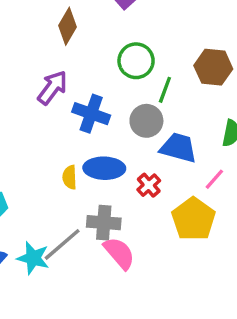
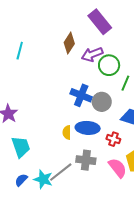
purple arrow: (52, 87) -> (92, 54), moved, turned -150
gray circle: (146, 121) -> (102, 102), moved
red cross: (149, 185) -> (113, 139), turned -32
pink semicircle: (119, 253) -> (118, 168), moved

